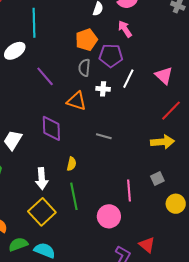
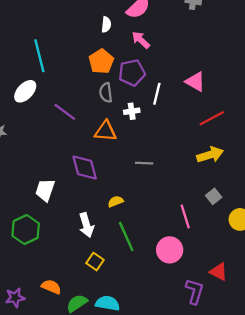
red line: (171, 111) -> (212, 118), turned 30
yellow semicircle: (72, 164) -> (116, 201), turned -112
yellow square: (42, 212) -> (95, 262), size x0.6

